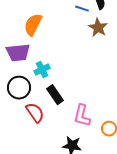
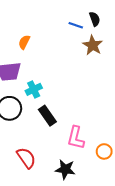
orange semicircle: (33, 25) -> (24, 42), size x0.6
red semicircle: (35, 113) -> (26, 158), moved

